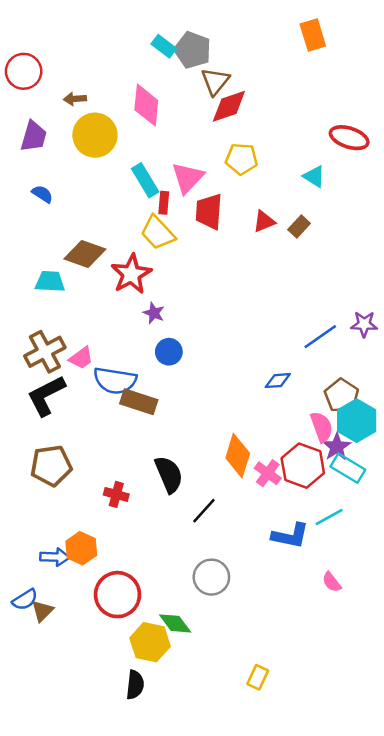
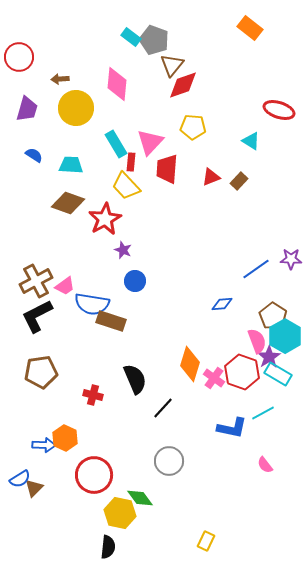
orange rectangle: (313, 35) -> (250, 28), turned -35
cyan trapezoid: (50, 282) -> (71, 165), moved

